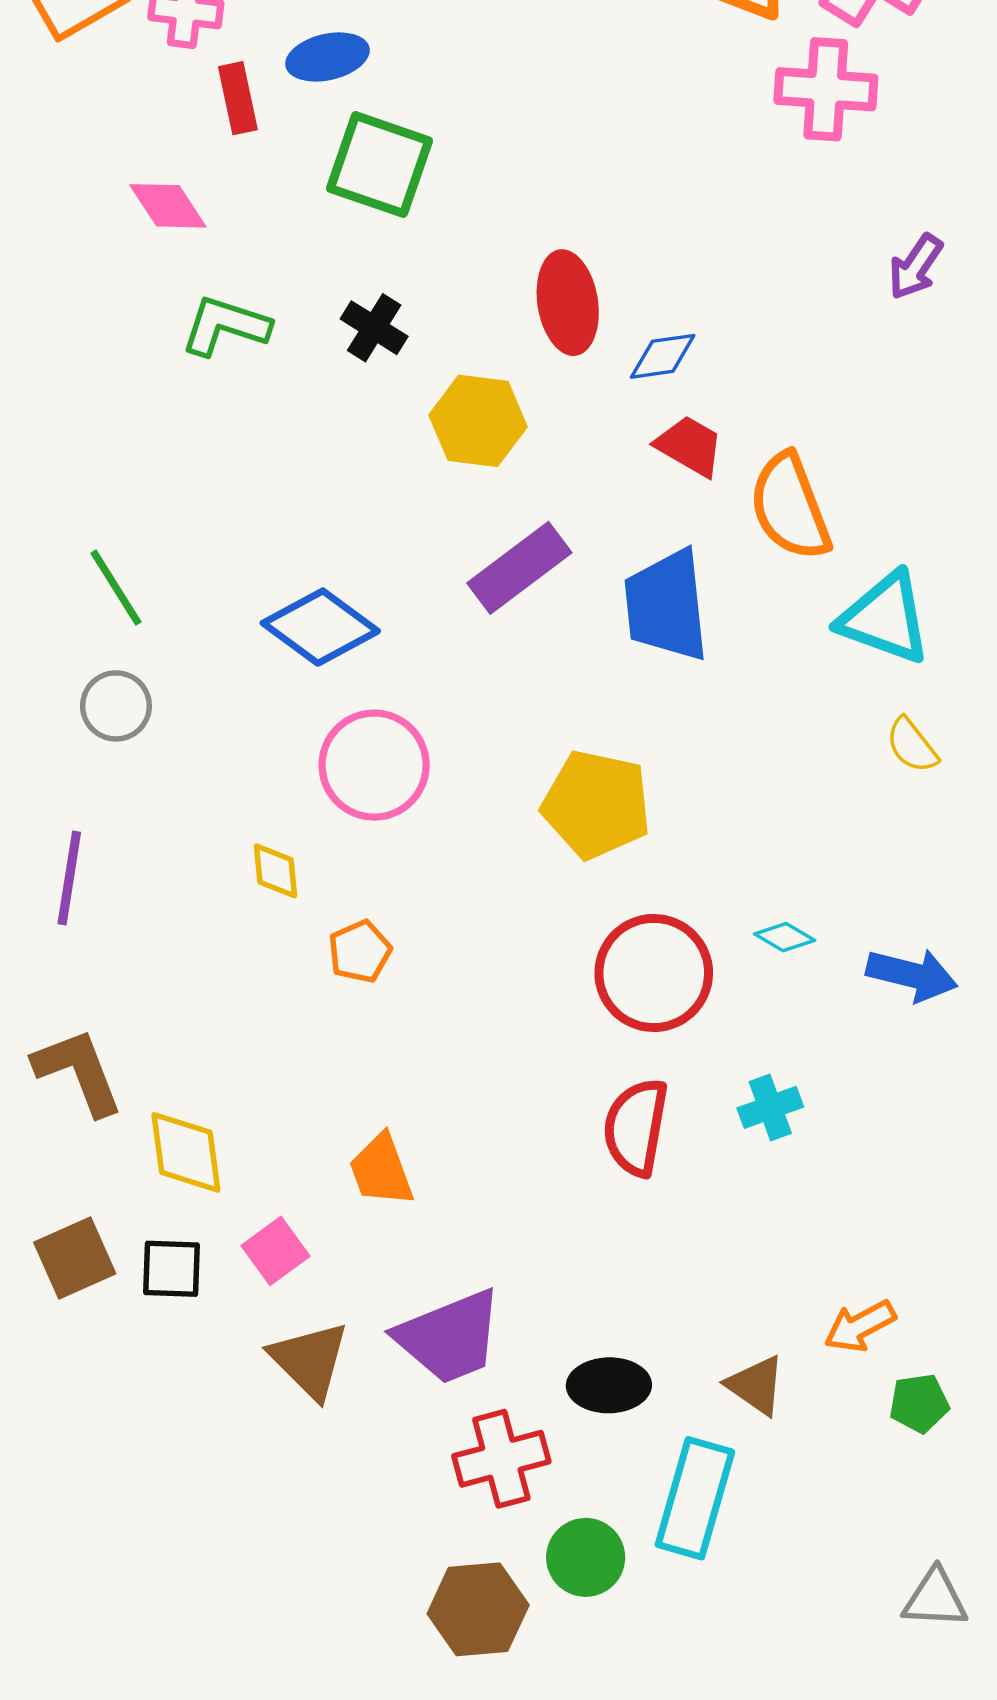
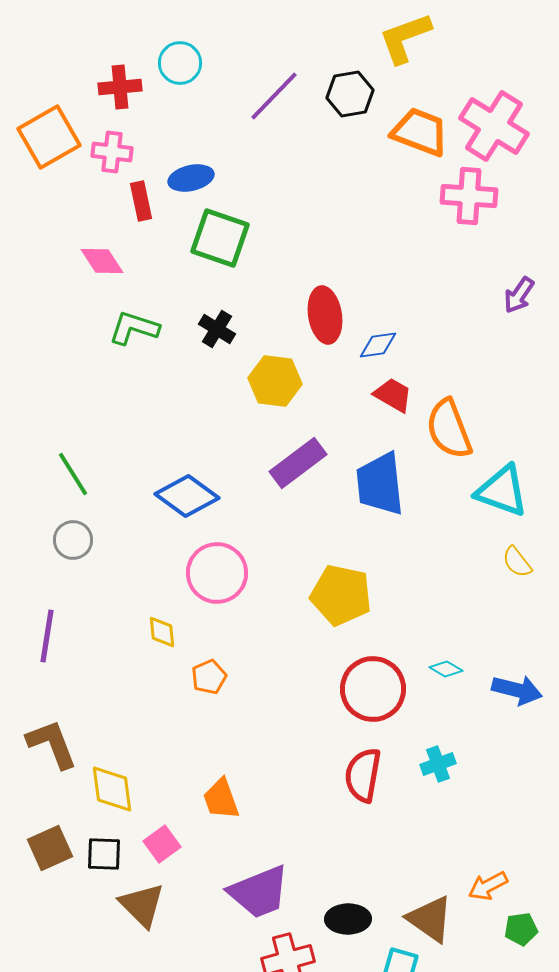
brown triangle: (310, 1360) -> (142, 905), moved
brown triangle: (756, 1385) -> (430, 919), size x1.4

